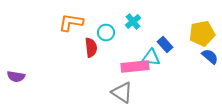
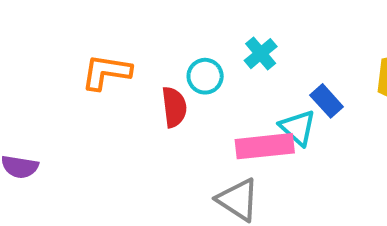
orange L-shape: (71, 22) -> (106, 72), moved
cyan triangle: (151, 58) -> (298, 128), turned 36

